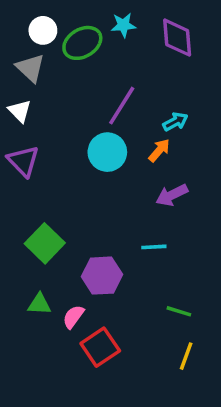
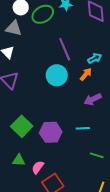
gray triangle: (30, 68) -> (14, 28), turned -30
purple line: (122, 106) -> (65, 49), turned -55
purple hexagon: (102, 276) -> (51, 132), moved
green line: (179, 311) -> (97, 155), moved

